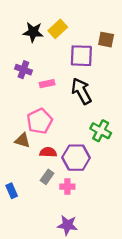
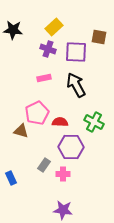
black star: (33, 32) -> (13, 30), moved
purple cross: (23, 70) -> (48, 49), moved
red semicircle: (48, 152) -> (60, 122), moved

